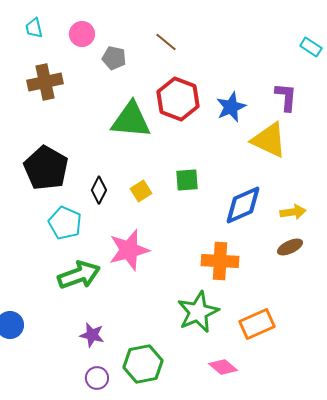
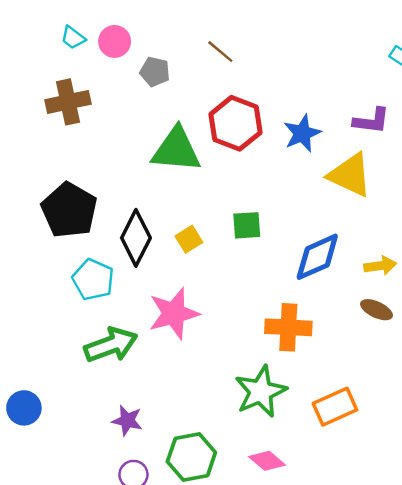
cyan trapezoid: (34, 28) -> (73, 38), moved, turned -40
purple L-shape: (286, 97) -> (371, 121), turned 92
black diamond: (99, 190) -> (136, 238), size x1.6
brown ellipse: (290, 247) -> (376, 310), turned 50
pink diamond: (223, 367) -> (267, 461), moved

